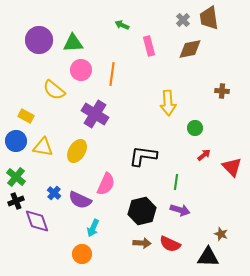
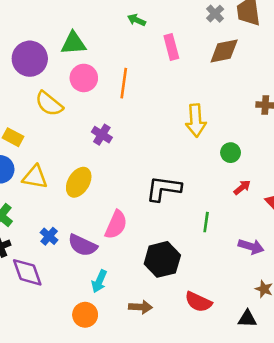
purple circle: (39, 40) -> (30, 59), moved
purple cross: (95, 114) -> (102, 135), size x0.6
purple arrow: (180, 210) -> (251, 247), moved
brown arrow: (142, 243) -> (140, 307), moved
black triangle: (208, 257) -> (247, 319), size x0.7

